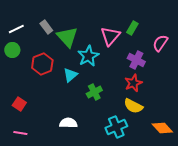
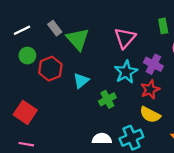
green rectangle: (132, 28) -> (163, 26), moved, turned -40
green circle: (12, 50) -> (27, 56), moved
cyan star: (88, 56) -> (126, 72), moved
red square: (19, 104) -> (25, 112), size x1.5
white semicircle: (68, 123) -> (102, 139), moved

